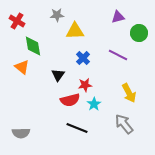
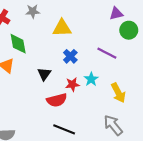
gray star: (57, 15) -> (33, 11), moved
purple triangle: (118, 17) -> (116, 13), moved
cyan star: (94, 104) -> (91, 79), moved

